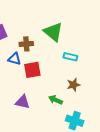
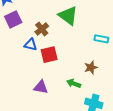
brown cross: (26, 44) -> (42, 29), turned -32
cyan rectangle: (70, 57) -> (101, 39), moved

